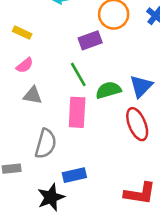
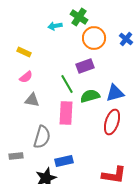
purple rectangle: (90, 40) -> (85, 66), moved
blue triangle: (141, 86) -> (115, 93), turned 30
red ellipse: (137, 124) -> (112, 122), turned 40

